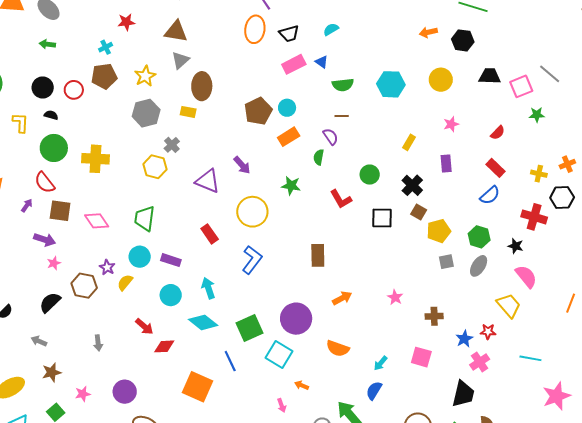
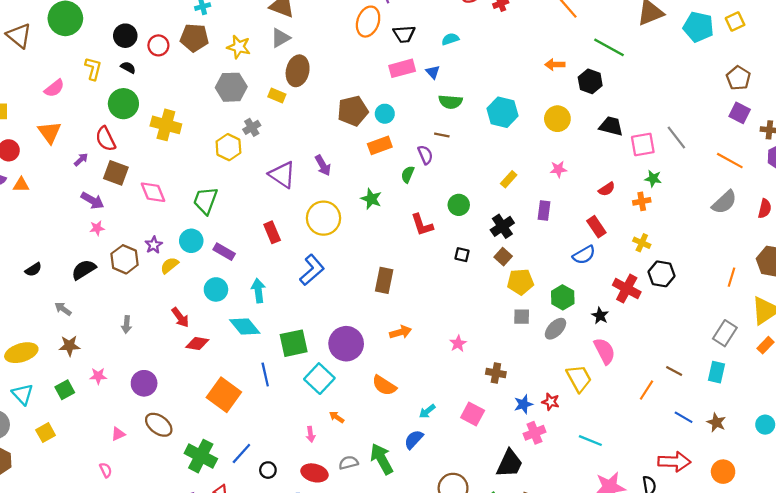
yellow star: (145, 76) -> (239, 47), turned 30
orange cross: (567, 164) -> (642, 201), moved
black square: (382, 218) -> (462, 255), size x0.6

